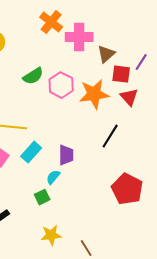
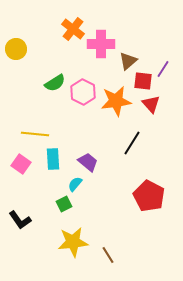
cyan rectangle: (31, 152) -> (53, 159), turned -45
purple trapezoid: (66, 155) -> (88, 162), turned -50
yellow star: (51, 235) -> (73, 242), size x1.4

